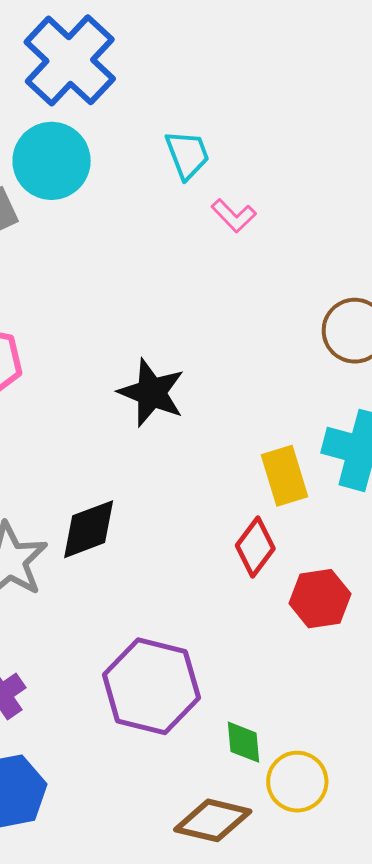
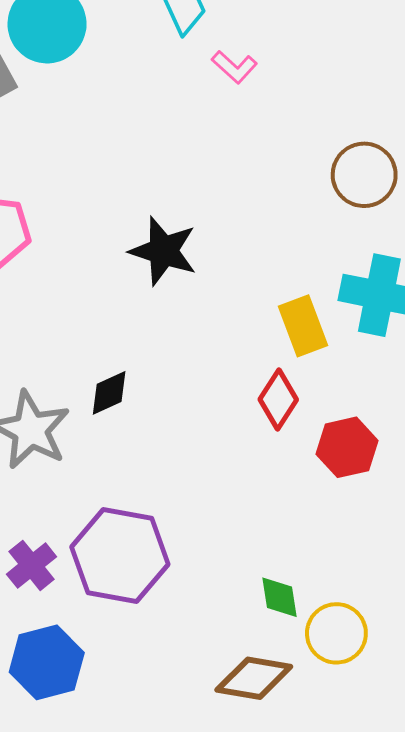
black diamond: (89, 529) -> (109, 393), size x0.7
purple hexagon: (151, 686) -> (120, 556), moved

